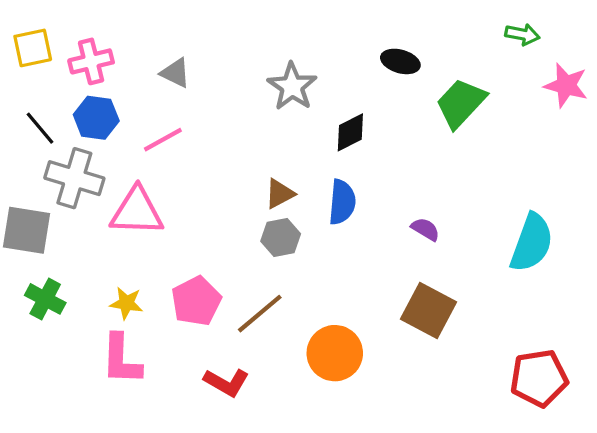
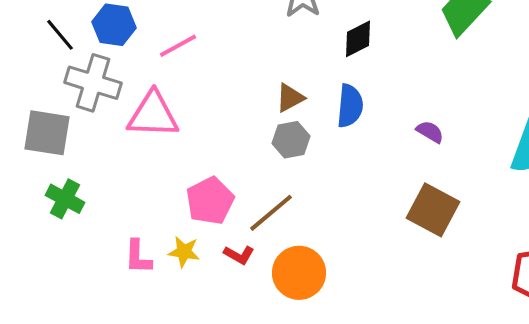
yellow star: (126, 303) -> (184, 252), moved
orange circle: (335, 353) -> (299, 273), moved
pink L-shape: (121, 359) -> (138, 257), size x0.7
red L-shape: (226, 382) -> (239, 255), moved, size x0.7

